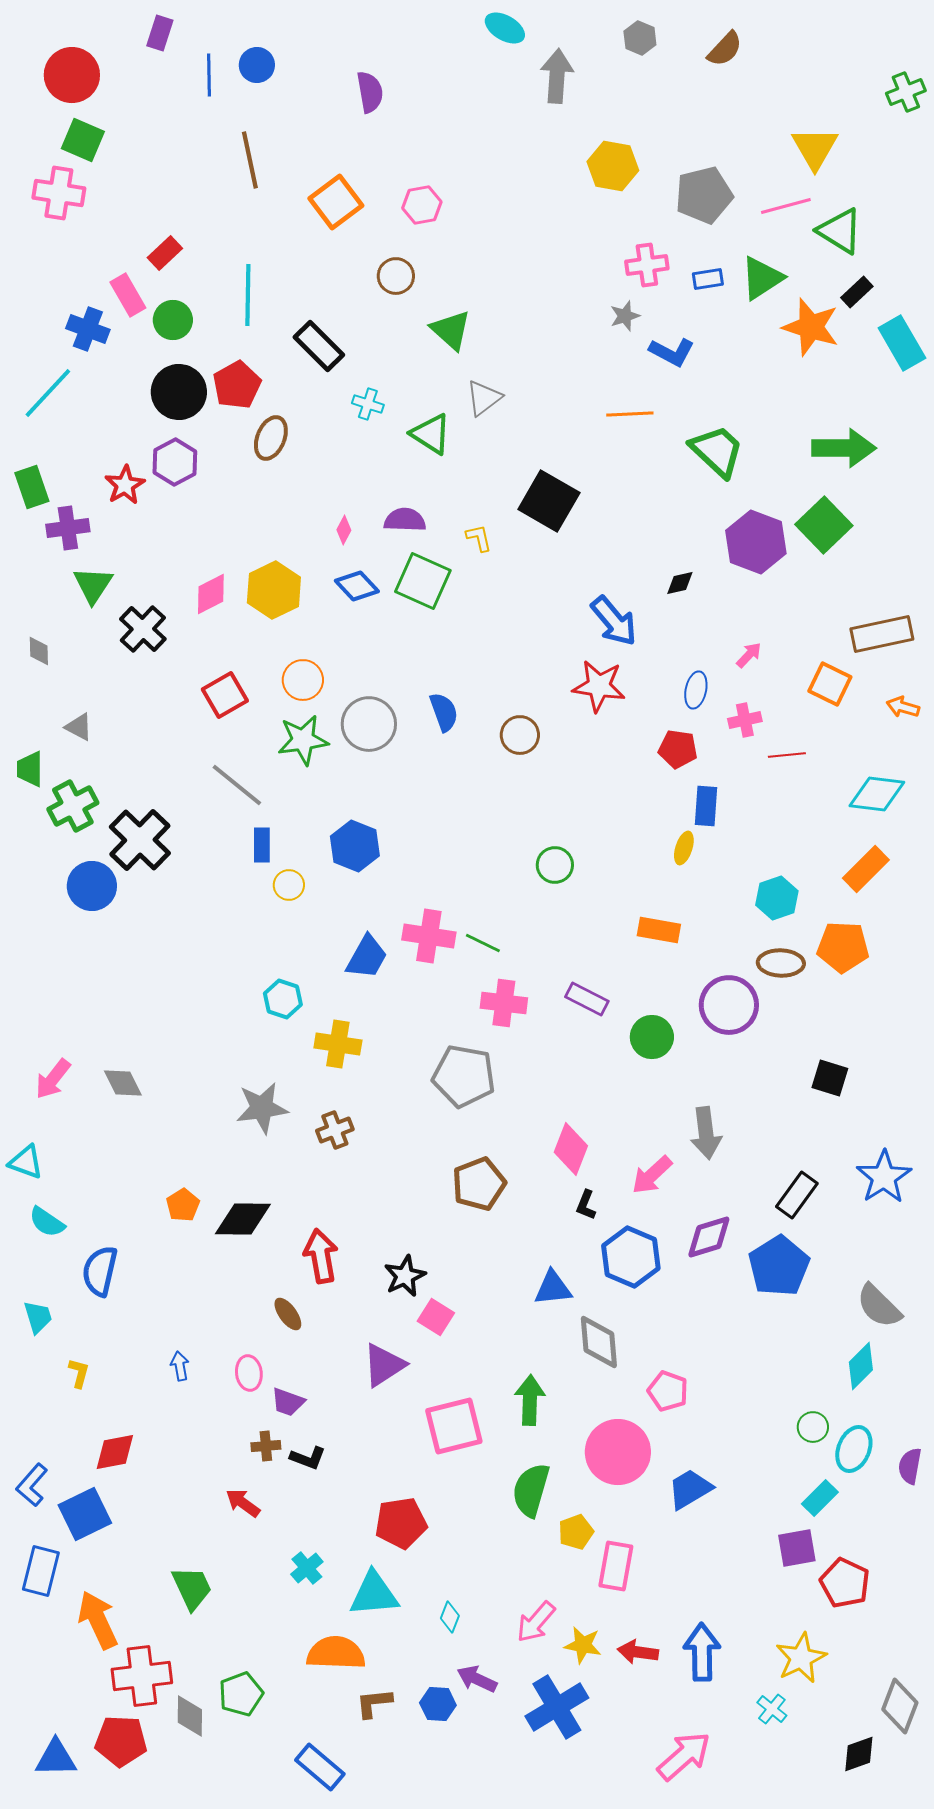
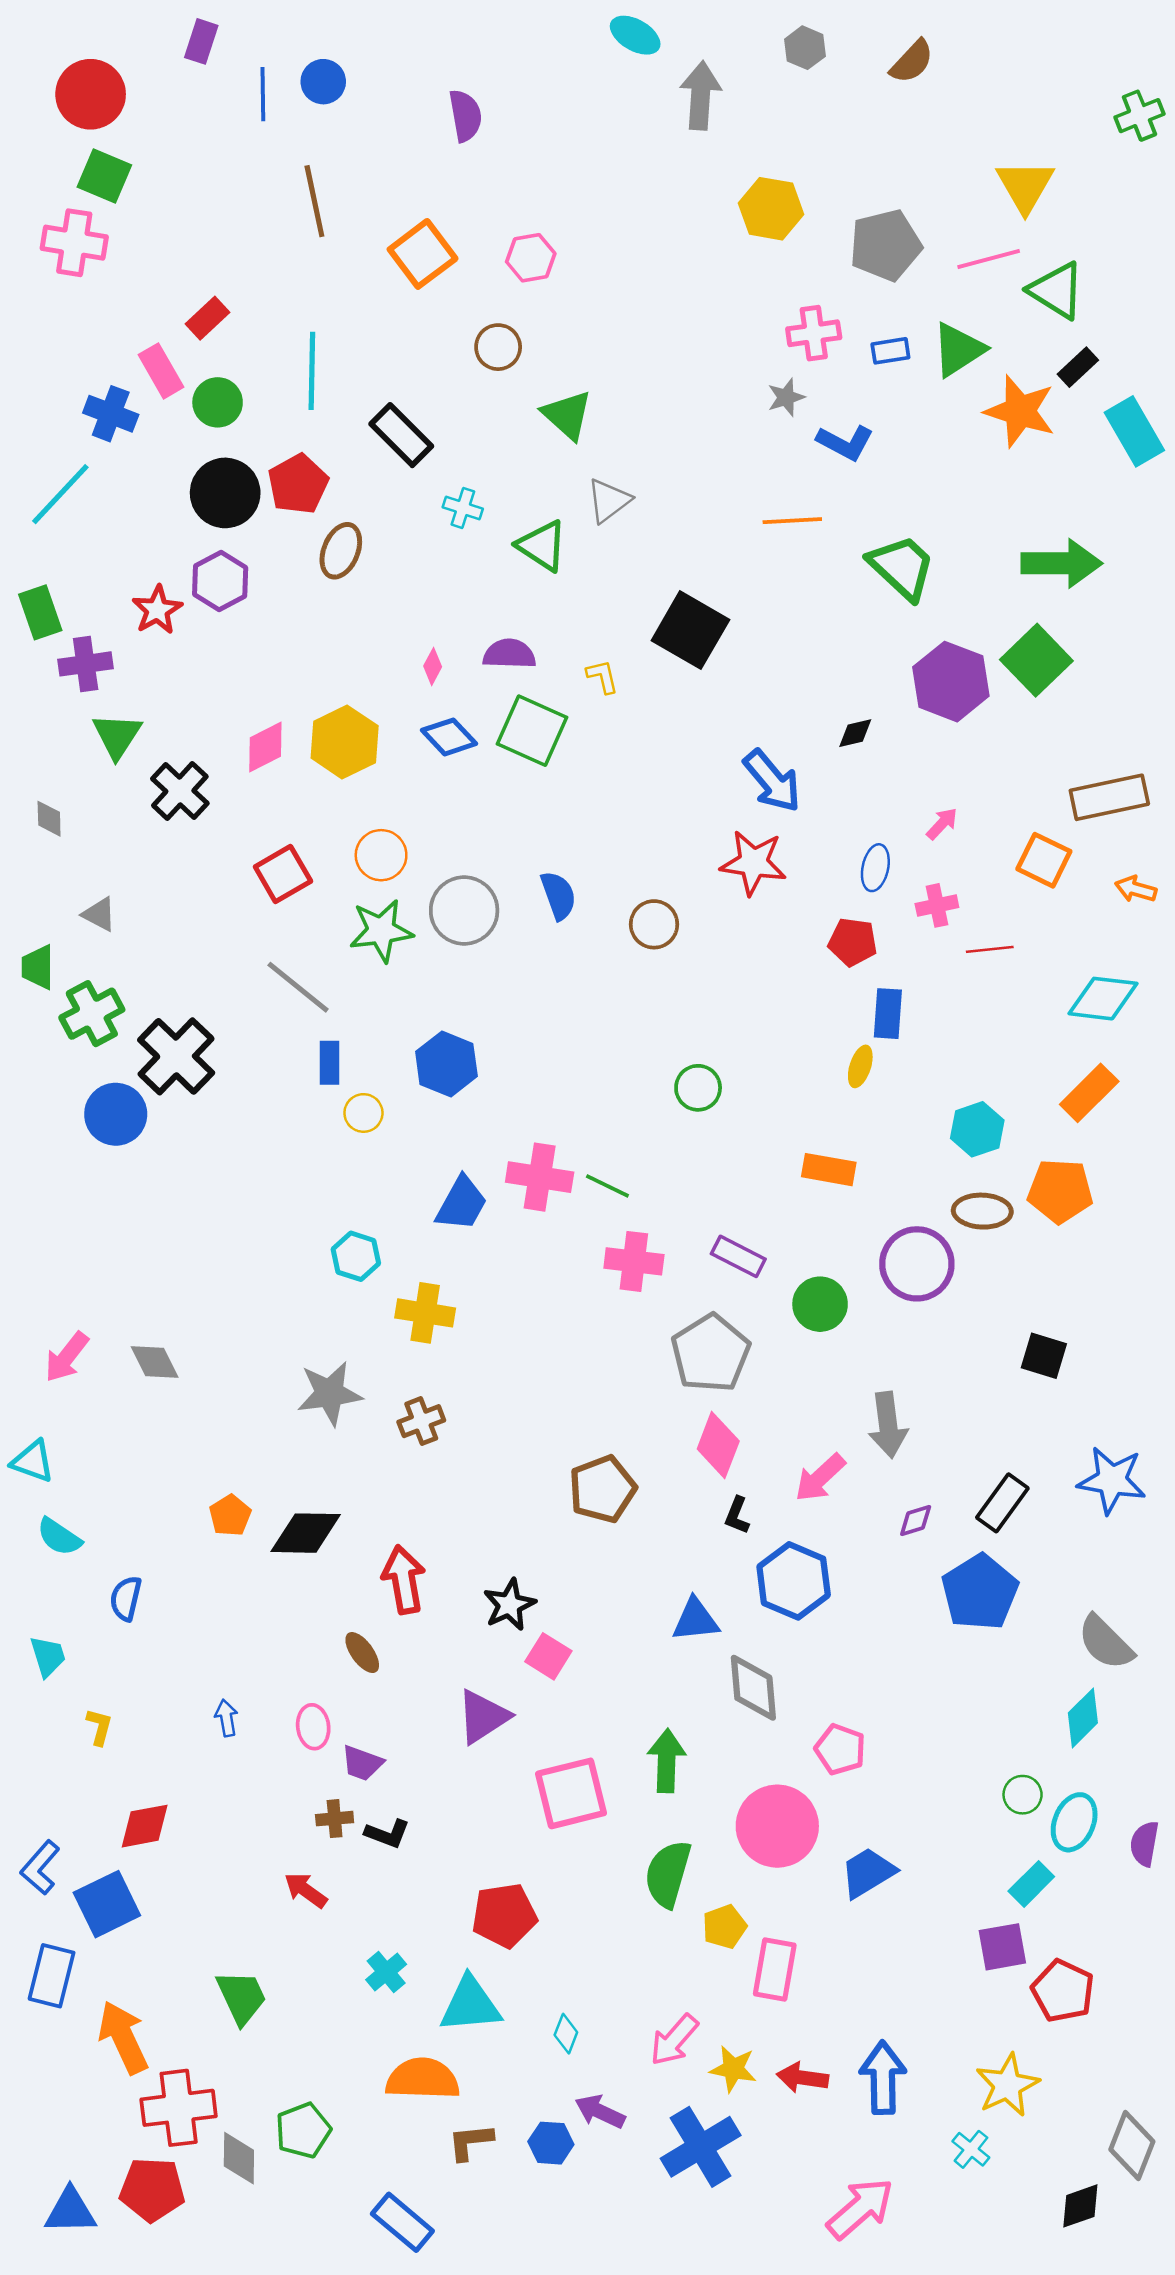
gray pentagon: (464, 1076) -> (711, 1353), moved, turned 30
blue star: (884, 1177) -> (1112, 1480), turned -30
purple diamond: (709, 1237) -> (916, 1520), moved, size x0.6
blue semicircle: (100, 1271) -> (126, 1598), size x0.7

